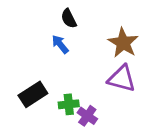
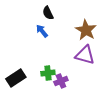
black rectangle: (33, 94) -> (16, 78), moved
purple cross: (87, 116) -> (61, 81), turned 32

